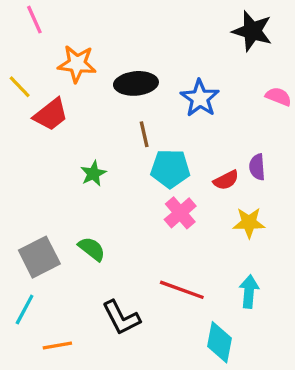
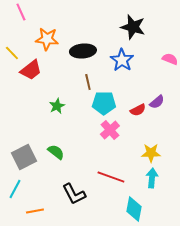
black star: (252, 31) -> (133, 27), moved
purple semicircle: (257, 167) -> (157, 102), turned -126
yellow star: (249, 223) -> (151, 153), moved

